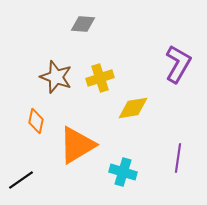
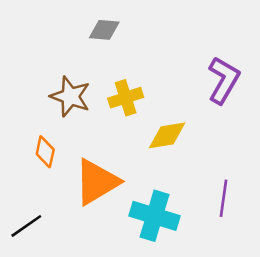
cyan cross: (123, 172) -> (155, 216), size x1.4

